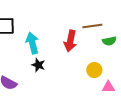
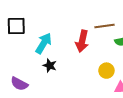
cyan arrow: (32, 43) -> (44, 43), turned 45

